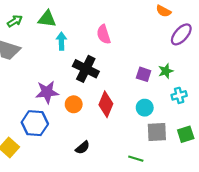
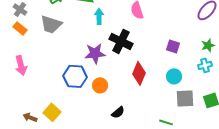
green star: (166, 71) -> (208, 45), moved
purple star: (47, 92) -> (95, 53), moved
orange circle: (74, 104) -> (100, 85), moved
blue hexagon: (35, 123) -> (75, 76), moved

